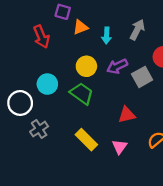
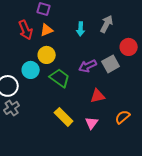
orange triangle: (80, 27) -> (47, 30), moved
yellow circle: (86, 66) -> (47, 55), moved
purple arrow: (117, 66) -> (88, 66), moved
gray cross: (39, 129) -> (12, 108), moved

